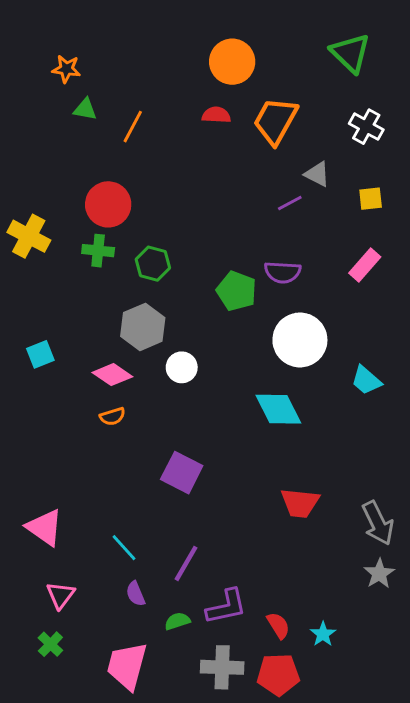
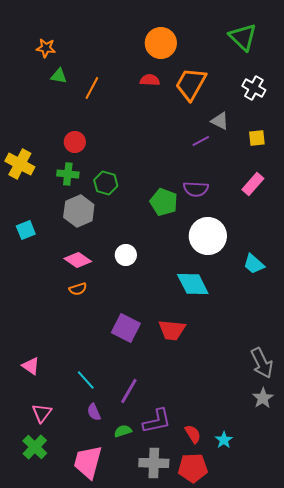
red circle: (108, 204) -> (75, 142), size x0.7
gray hexagon: (143, 327) -> (79, 211), moved
cyan square: (40, 354) -> (26, 230), moved
red trapezoid: (300, 503) -> (172, 330), moved
pink triangle: (45, 527) -> (31, 366), size x0.7
green cross: (50, 644) -> (35, 447), size x1.4

